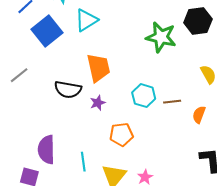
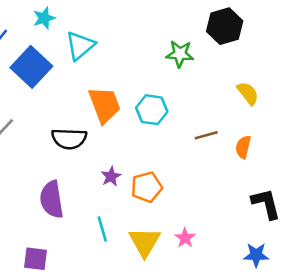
green star: (161, 37) -> (180, 54), size x0.7
cyan hexagon: (144, 96) -> (152, 110), moved
purple star: (98, 103) -> (111, 176), moved
purple semicircle: (46, 150) -> (52, 199), moved

